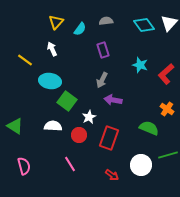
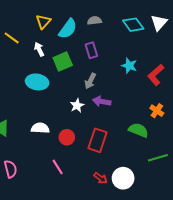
cyan semicircle: (80, 29) -> (68, 29), size x1.5
yellow line: (25, 60) -> (12, 38), moved
green square: (67, 101) -> (63, 62), moved, turned 30
white star: (89, 117) -> (77, 106), moved
white circle: (141, 165) -> (123, 178), moved

